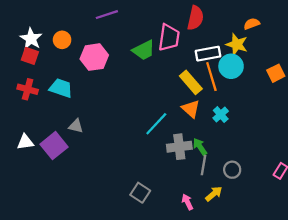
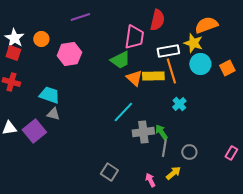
orange semicircle: (252, 24) -> (206, 25), size x1.6
green trapezoid: (144, 50) -> (120, 60), moved
cyan circle: (231, 66) -> (200, 64), moved
yellow rectangle: (191, 82) -> (153, 76), turned -50
cyan trapezoid: (61, 88) -> (49, 95), moved
orange triangle: (191, 109) -> (134, 78), moved

